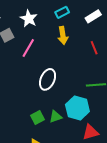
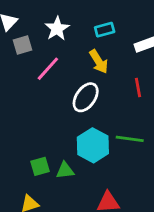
yellow arrow: (63, 35) -> (99, 62), turned -36
white ellipse: (48, 79) -> (86, 97), moved
cyan hexagon: (77, 108) -> (93, 145), moved

